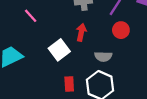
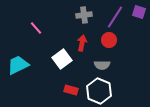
red circle: (121, 30) -> (109, 40), moved
red rectangle: (69, 84) -> (71, 90), turned -72

